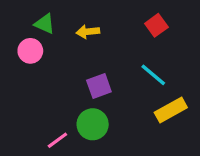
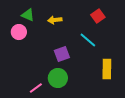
cyan line: (153, 75) -> (88, 40), moved
yellow rectangle: (171, 110) -> (107, 69), turned -60

